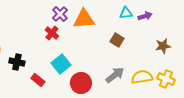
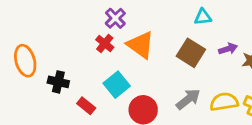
purple arrow: (145, 16) -> (228, 49), moved
orange triangle: (84, 19) -> (141, 45), moved, turned 40
brown square: (117, 40) -> (191, 53), size x1.5

